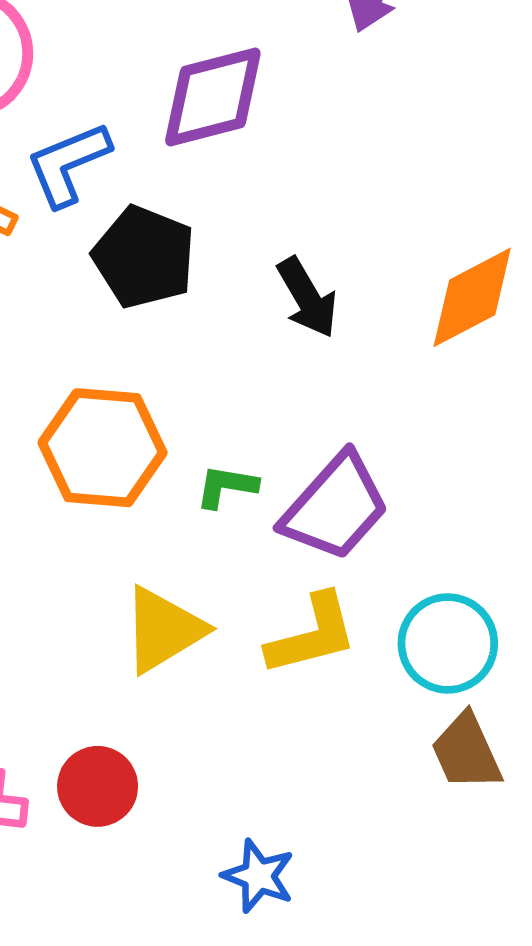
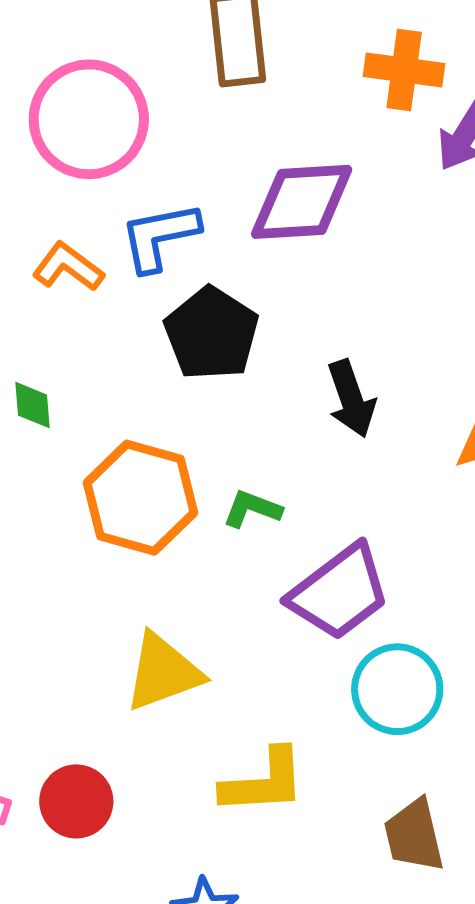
green L-shape: (226, 486) -> (252, 509), moved
yellow L-shape: (312, 635) -> (263, 782), moved
cyan circle: (448, 643) -> (397, 689), moved

